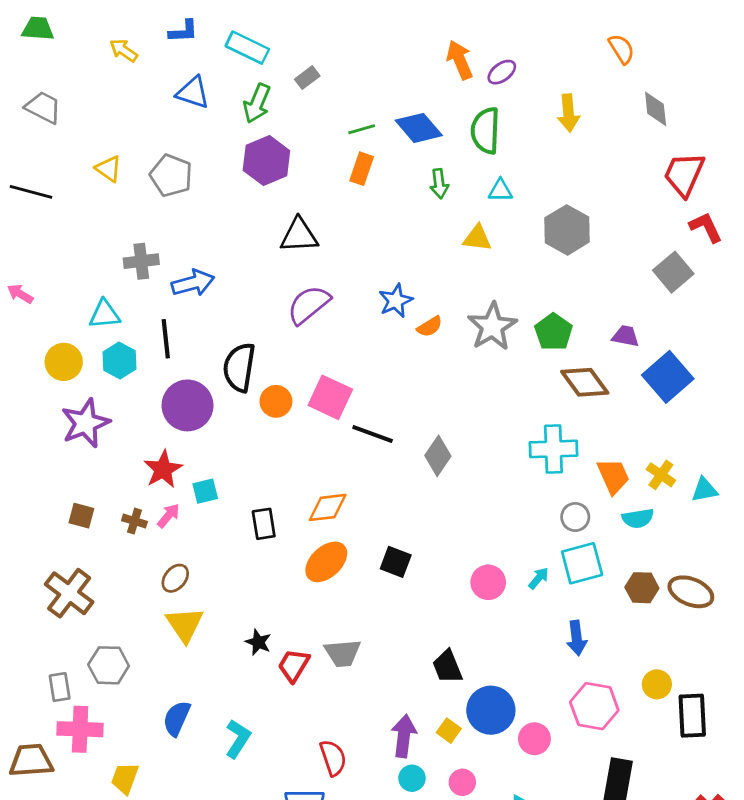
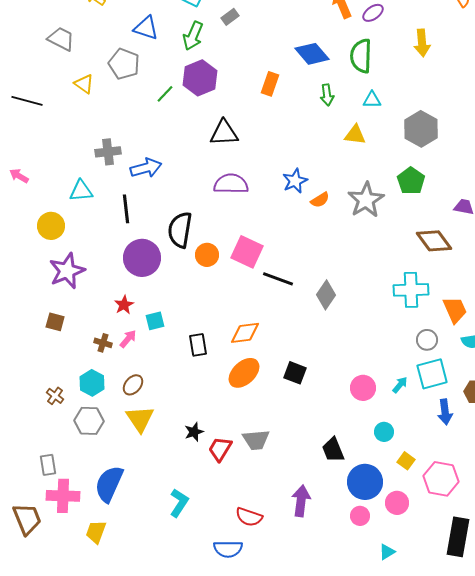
gray trapezoid: (43, 107) -> (61, 39), moved
green line: (362, 129) -> (165, 94), moved, turned -30
gray pentagon: (171, 176) -> (124, 64), moved
purple semicircle: (309, 305) -> (231, 184), turned 40
green pentagon: (553, 332) -> (411, 181), moved
cyan hexagon: (119, 361) -> (92, 383), moved
red star: (163, 469) -> (124, 305), size x0.7
brown square: (81, 516) -> (55, 322), moved
brown cross: (69, 593) -> (55, 396), size x0.5
blue arrow: (577, 638) -> (445, 412), moved
black star: (258, 642) -> (194, 432), turned 30
gray hexagon: (109, 665) -> (89, 421), moved
blue semicircle: (177, 718) -> (109, 484), moved, size x1.4
yellow square: (449, 731) -> (406, 461), moved
red semicircle: (333, 758) -> (249, 517), turned 128
brown trapezoid: (31, 761) -> (27, 519), turned 72
cyan circle: (412, 778) -> (384, 432), moved
pink circle: (462, 782) -> (360, 516), moved

